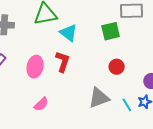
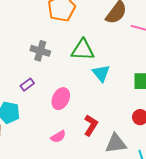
red L-shape: (63, 62) -> (91, 125), moved

